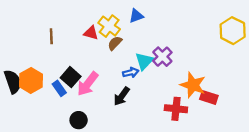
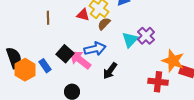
blue arrow: (131, 73) -> (95, 49), moved, size x1.5
orange hexagon: (31, 80) -> (25, 70), moved
pink arrow: (88, 84) -> (80, 60), turned 90
blue rectangle: (59, 88) -> (45, 66), moved

